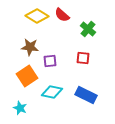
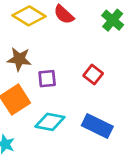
green cross: (88, 29) -> (113, 20), moved
red square: (83, 58) -> (93, 74), turned 32

